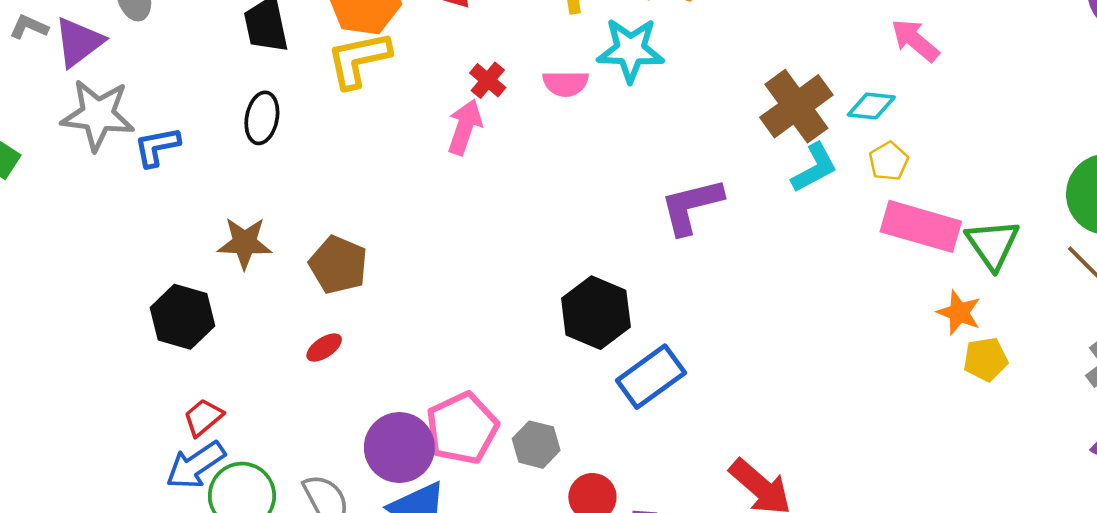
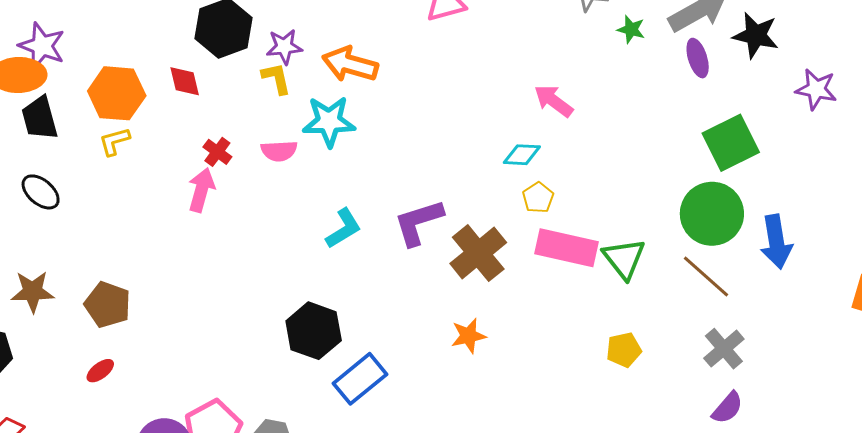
yellow L-shape: (359, 60) -> (114, 141), size x0.6
brown cross: (796, 106) -> (478, 253), moved
black ellipse: (262, 118) -> (41, 192), turned -57
cyan L-shape: (814, 168) -> (343, 228), moved
purple L-shape: (691, 206) -> (418, 222), moved
orange star: (959, 313) -> (468, 336), moved, turned -30

